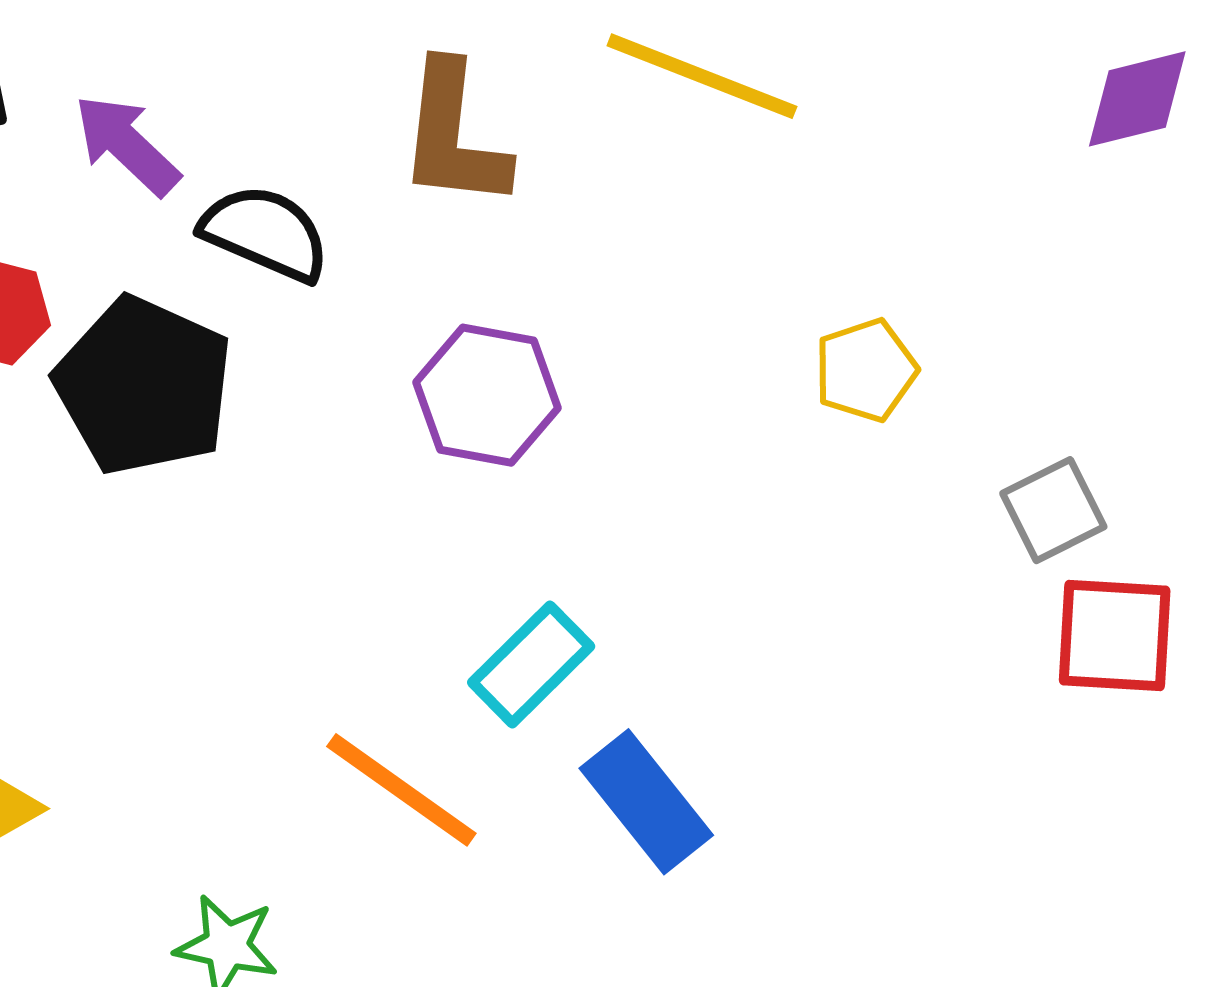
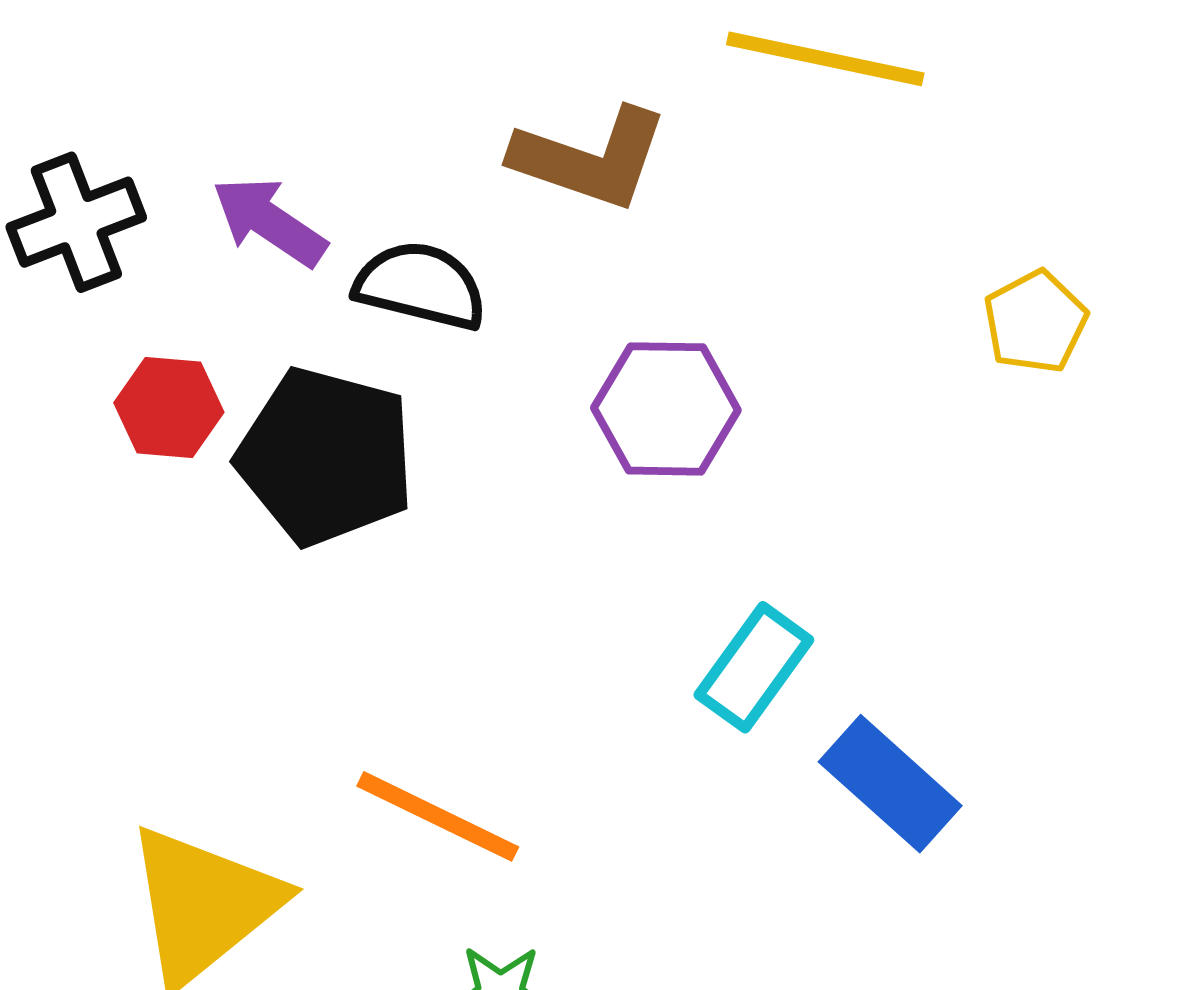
brown L-shape: (454, 135) -> (590, 158), turned -68
orange line: (401, 790) -> (438, 816), moved

